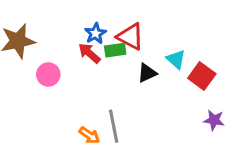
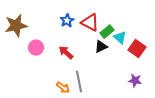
green rectangle: (115, 50) -> (107, 32), moved, turned -32
red arrow: (89, 53) -> (66, 53), moved
purple star: (214, 120) -> (135, 81), moved

